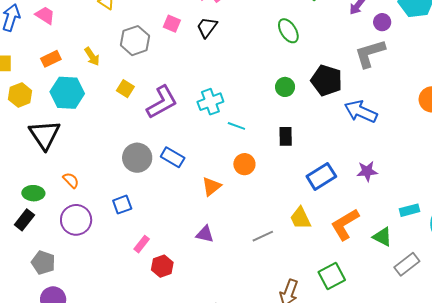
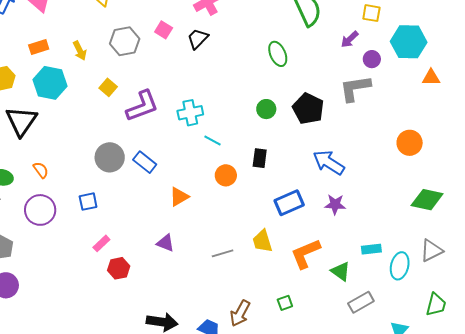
blue arrow: (361, 112) -> (329, 162), moved
orange circle: (244, 164) -> (226, 175), moved
green square: (332, 276) -> (285, 303), size x0.6

